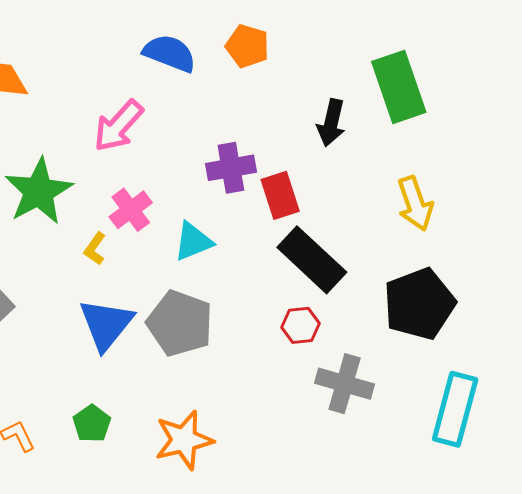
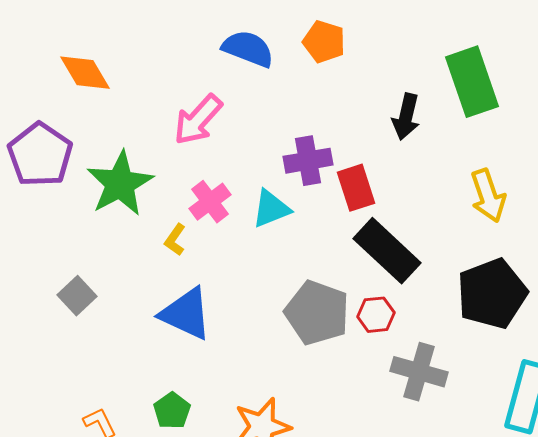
cyan triangle: (193, 241) -> (271, 209), moved
gray pentagon: (180, 323) -> (317, 313), moved
blue triangle: (106, 324) -> (186, 314), turned -44

